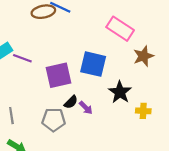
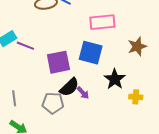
pink rectangle: (120, 29) -> (102, 22), moved, turned -40
black semicircle: (71, 102) -> (69, 87), size x1.5

